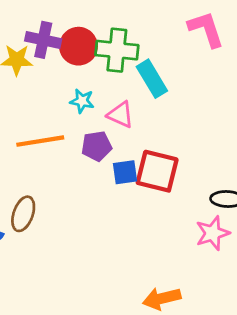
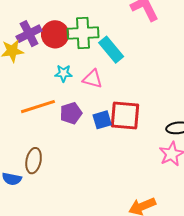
purple cross: (43, 40) -> (29, 34), turned -30
purple pentagon: (97, 146) -> (71, 113), moved

